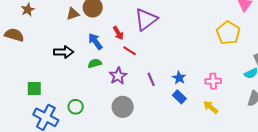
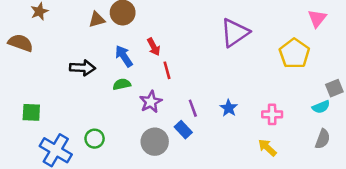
purple triangle: (146, 19) -> (235, 33), moved
red line: (130, 51) -> (167, 70), turned 40
green square: (34, 89) -> (31, 112), moved
blue rectangle: (179, 97) -> (183, 130), moved

